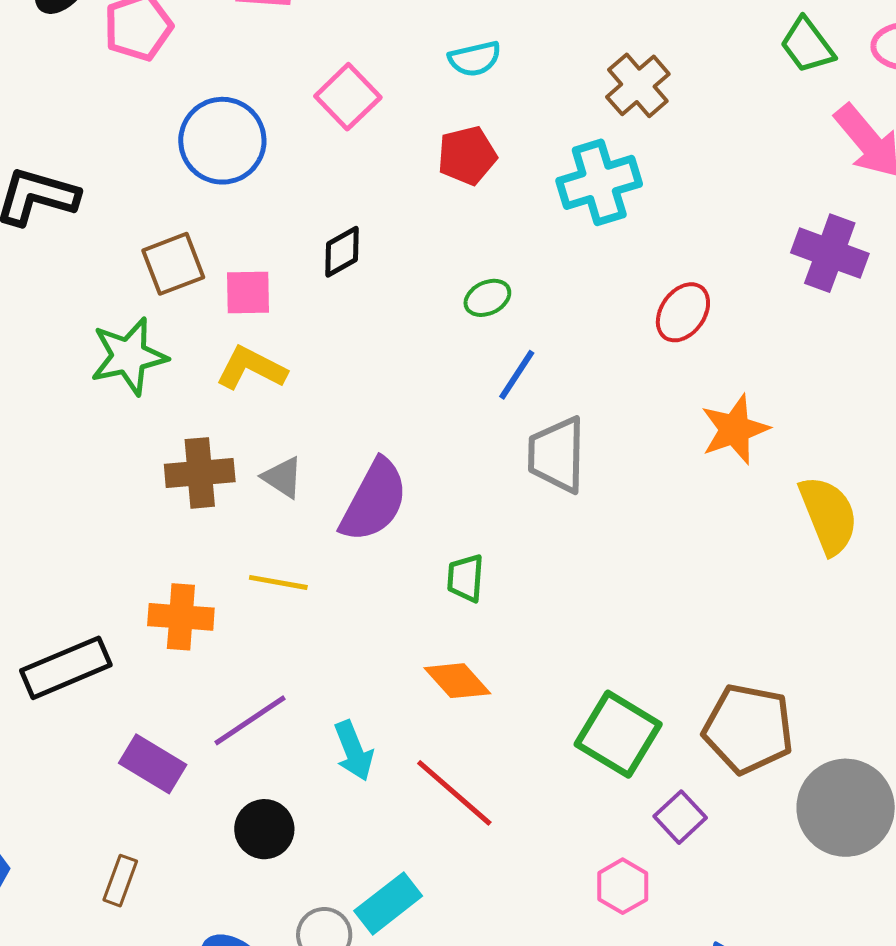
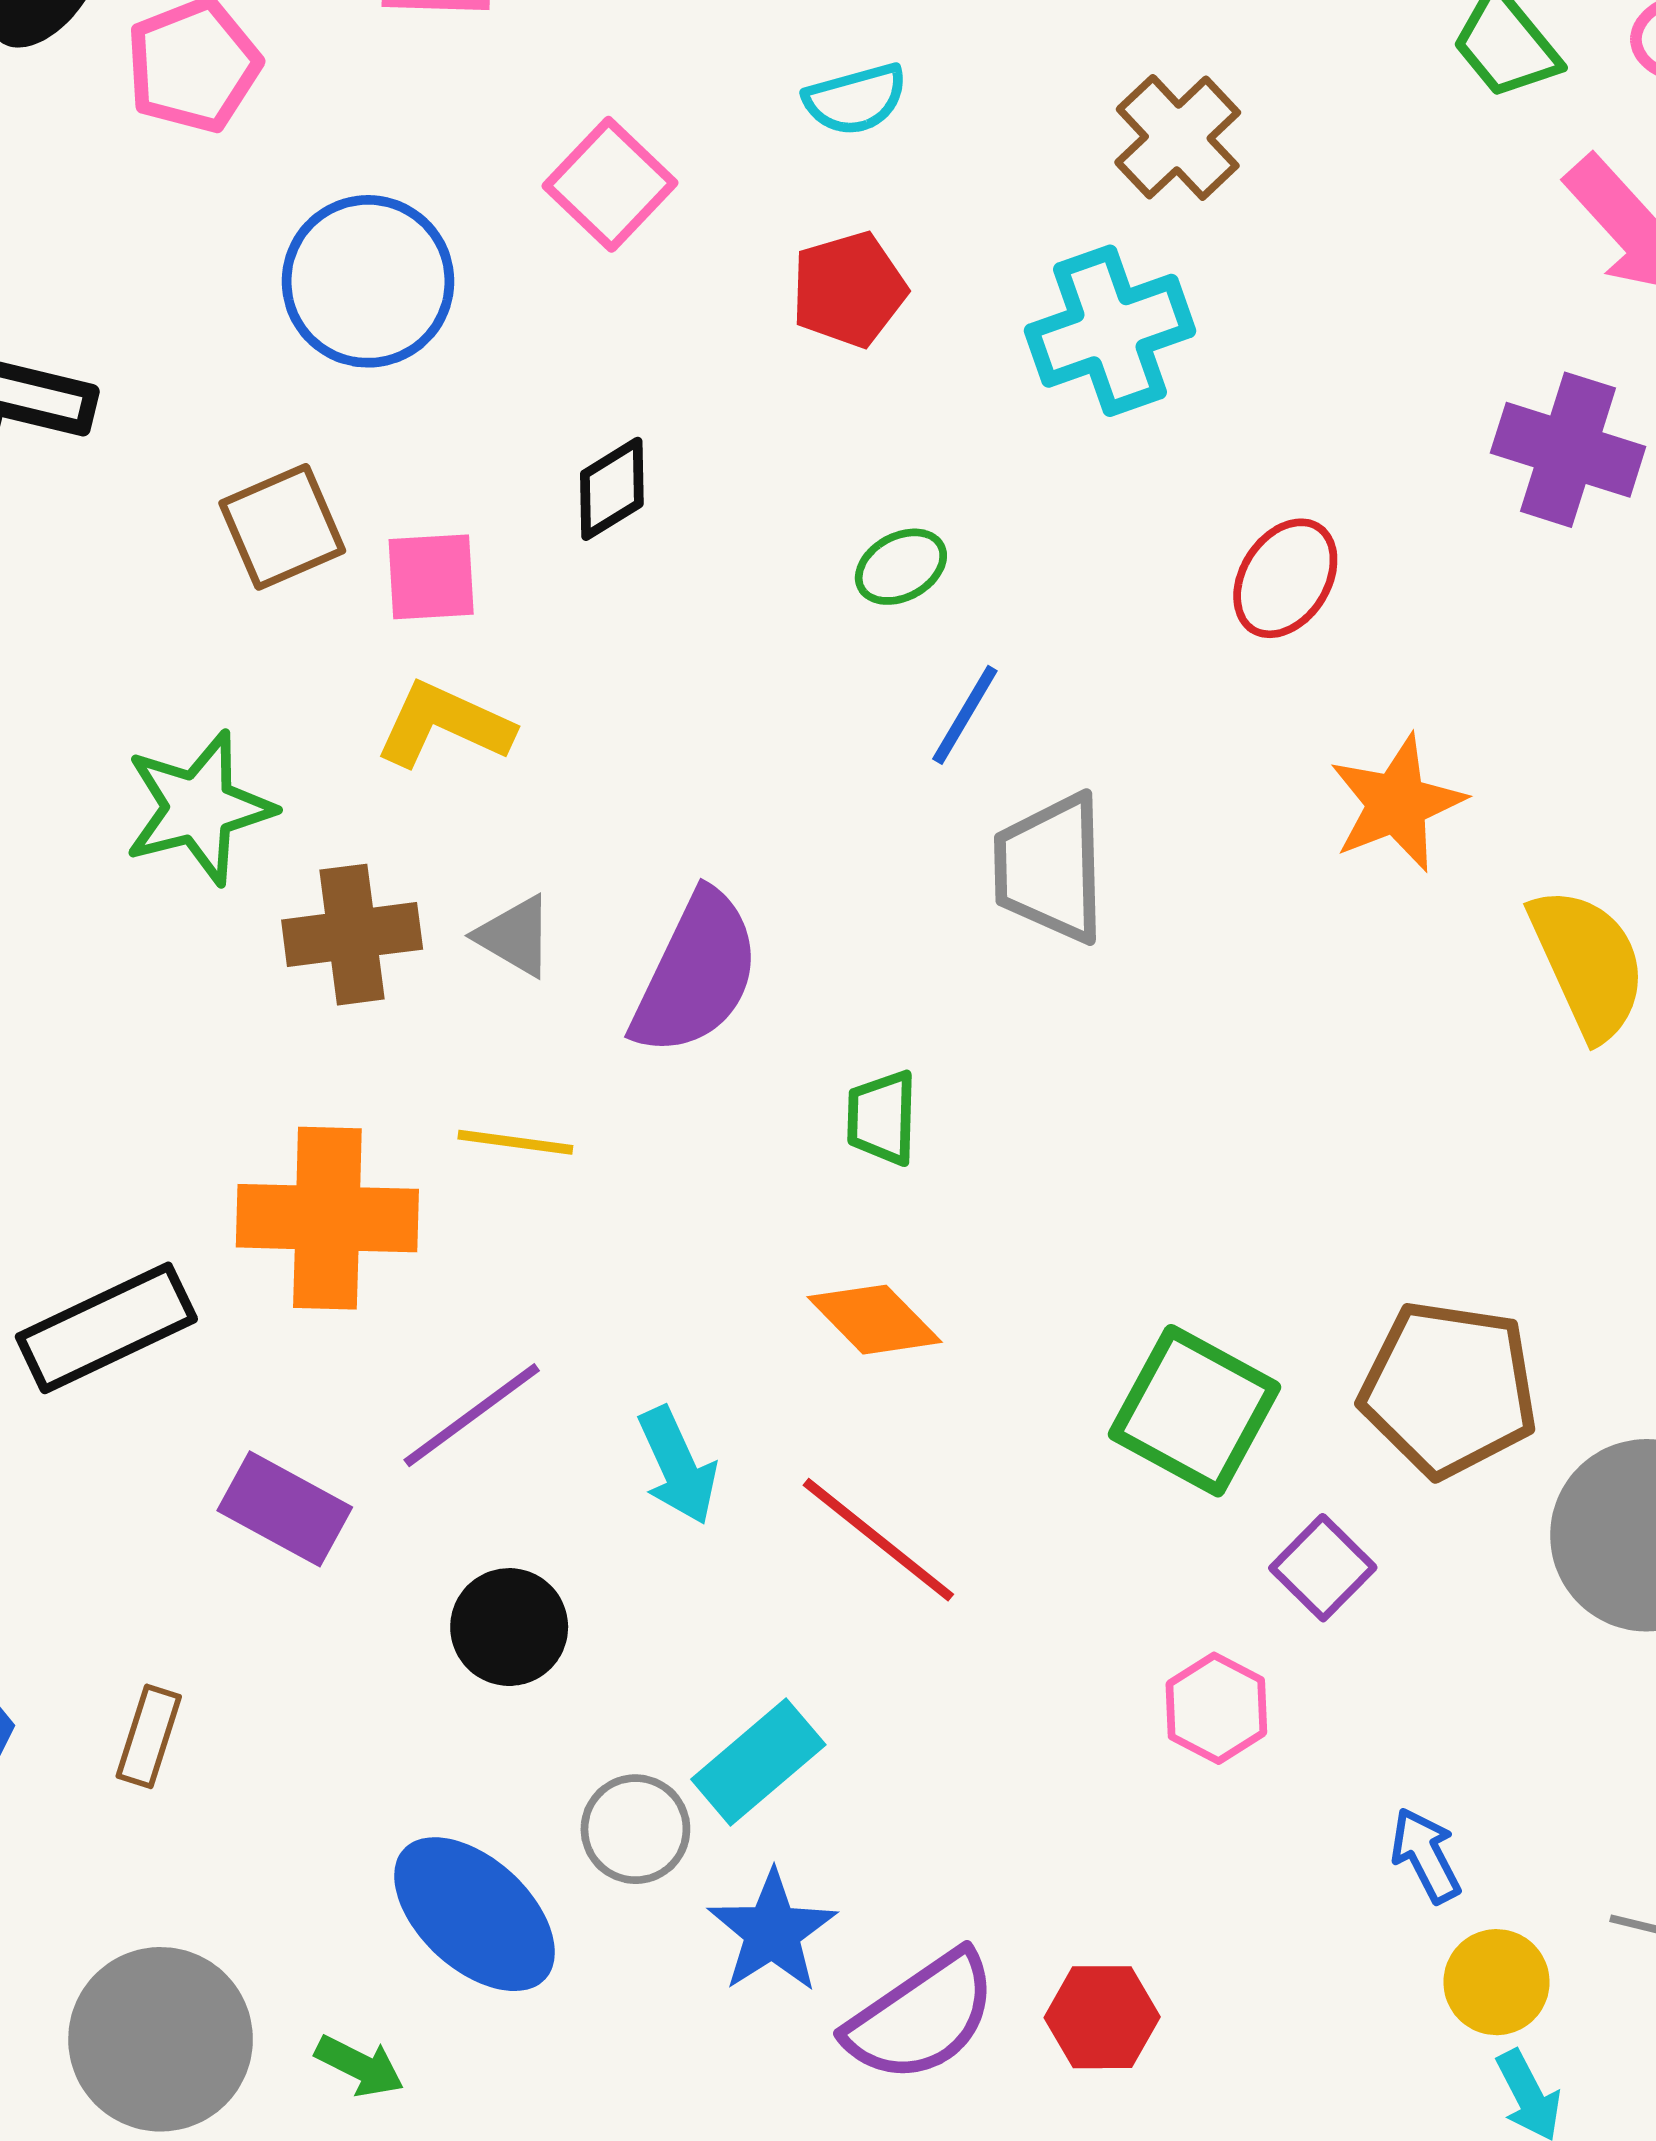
green star: (129, 356) -> (199, 808), moved
orange cross: (181, 617) -> (327, 1218), size x1.4
brown rectangle: (120, 881) -> (149, 1736), moved

